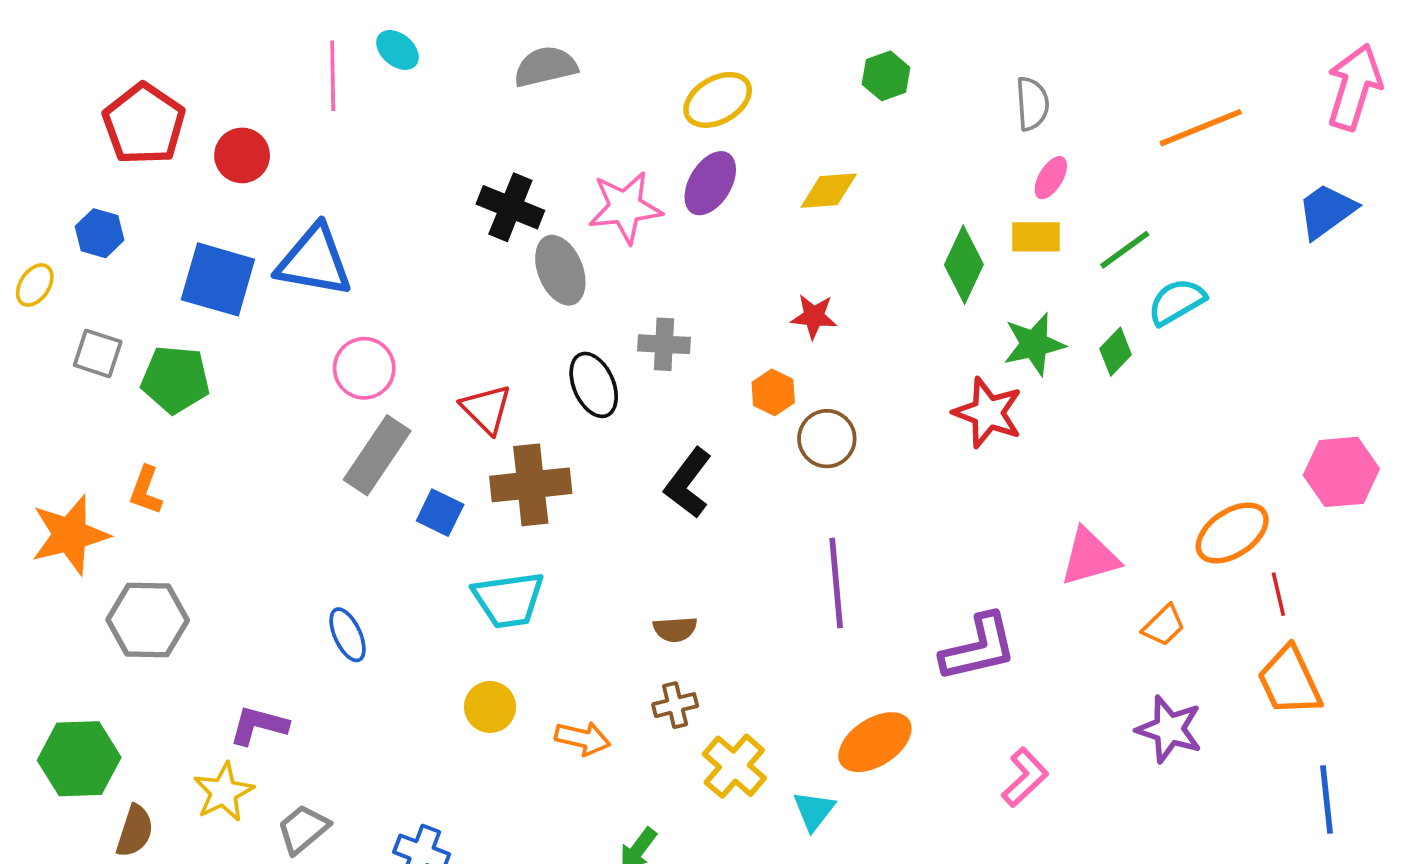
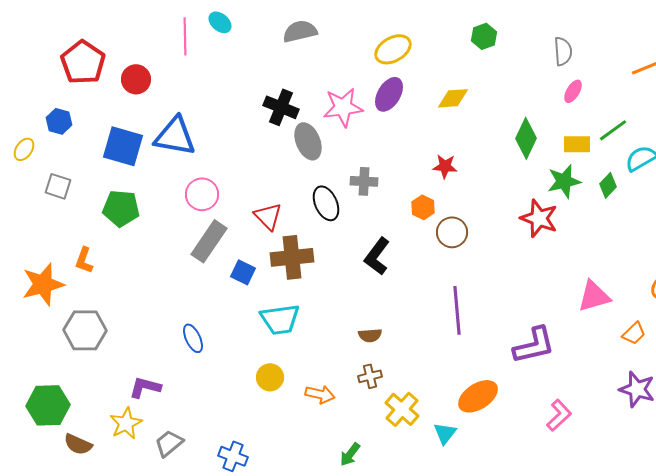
yellow rectangle: (1036, 237) -> (577, 144), moved
green pentagon: (175, 379) -> (121, 208), moved
brown semicircle: (135, 831) -> (78, 444), turned 96

